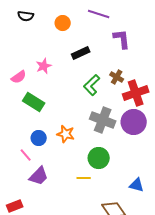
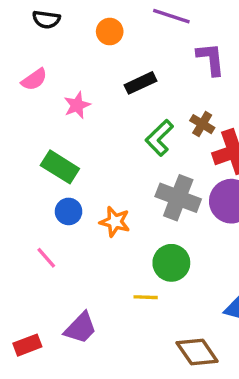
pink semicircle: (19, 77) -> (34, 80), moved
blue circle: (39, 138) -> (69, 211), moved
purple trapezoid: (39, 176) -> (81, 328), moved

